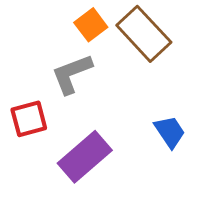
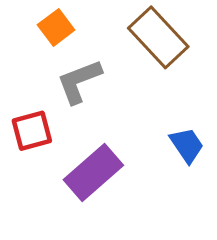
orange square: (91, 25) -> (56, 27), moved

